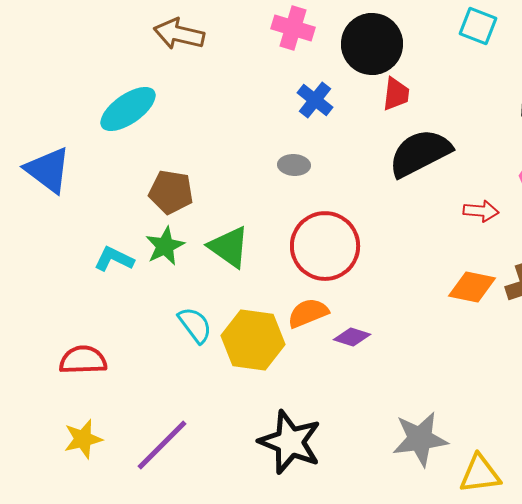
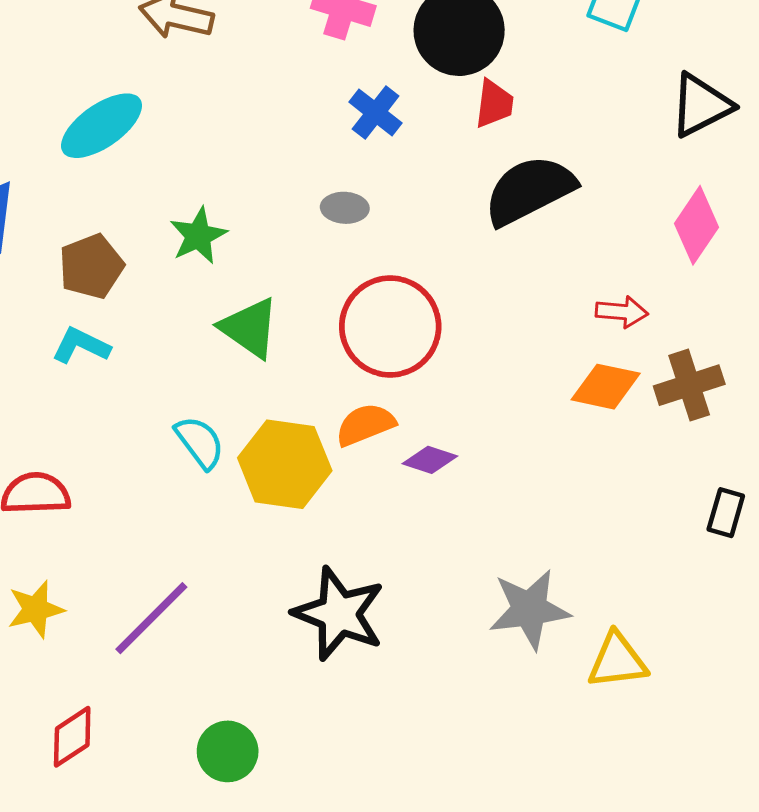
brown pentagon: (171, 192) -> (91, 266), moved, turned -30
red arrow: (481, 211) -> (622, 312), moved
green star: (165, 246) -> (198, 236), moved

